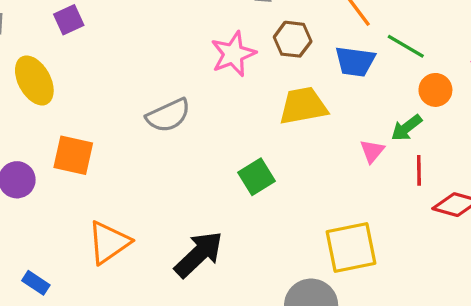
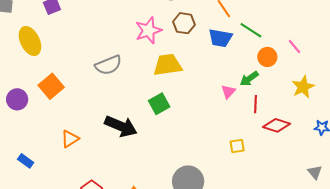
yellow trapezoid: (303, 106) -> (168, 65), moved
orange square: (73, 155) -> (51, 86), turned 35
orange triangle: (109, 242) -> (70, 139), size x0.7
yellow square: (351, 248) -> (237, 146), moved, size x0.5
black arrow: (199, 254) -> (121, 126), moved, turned 64

